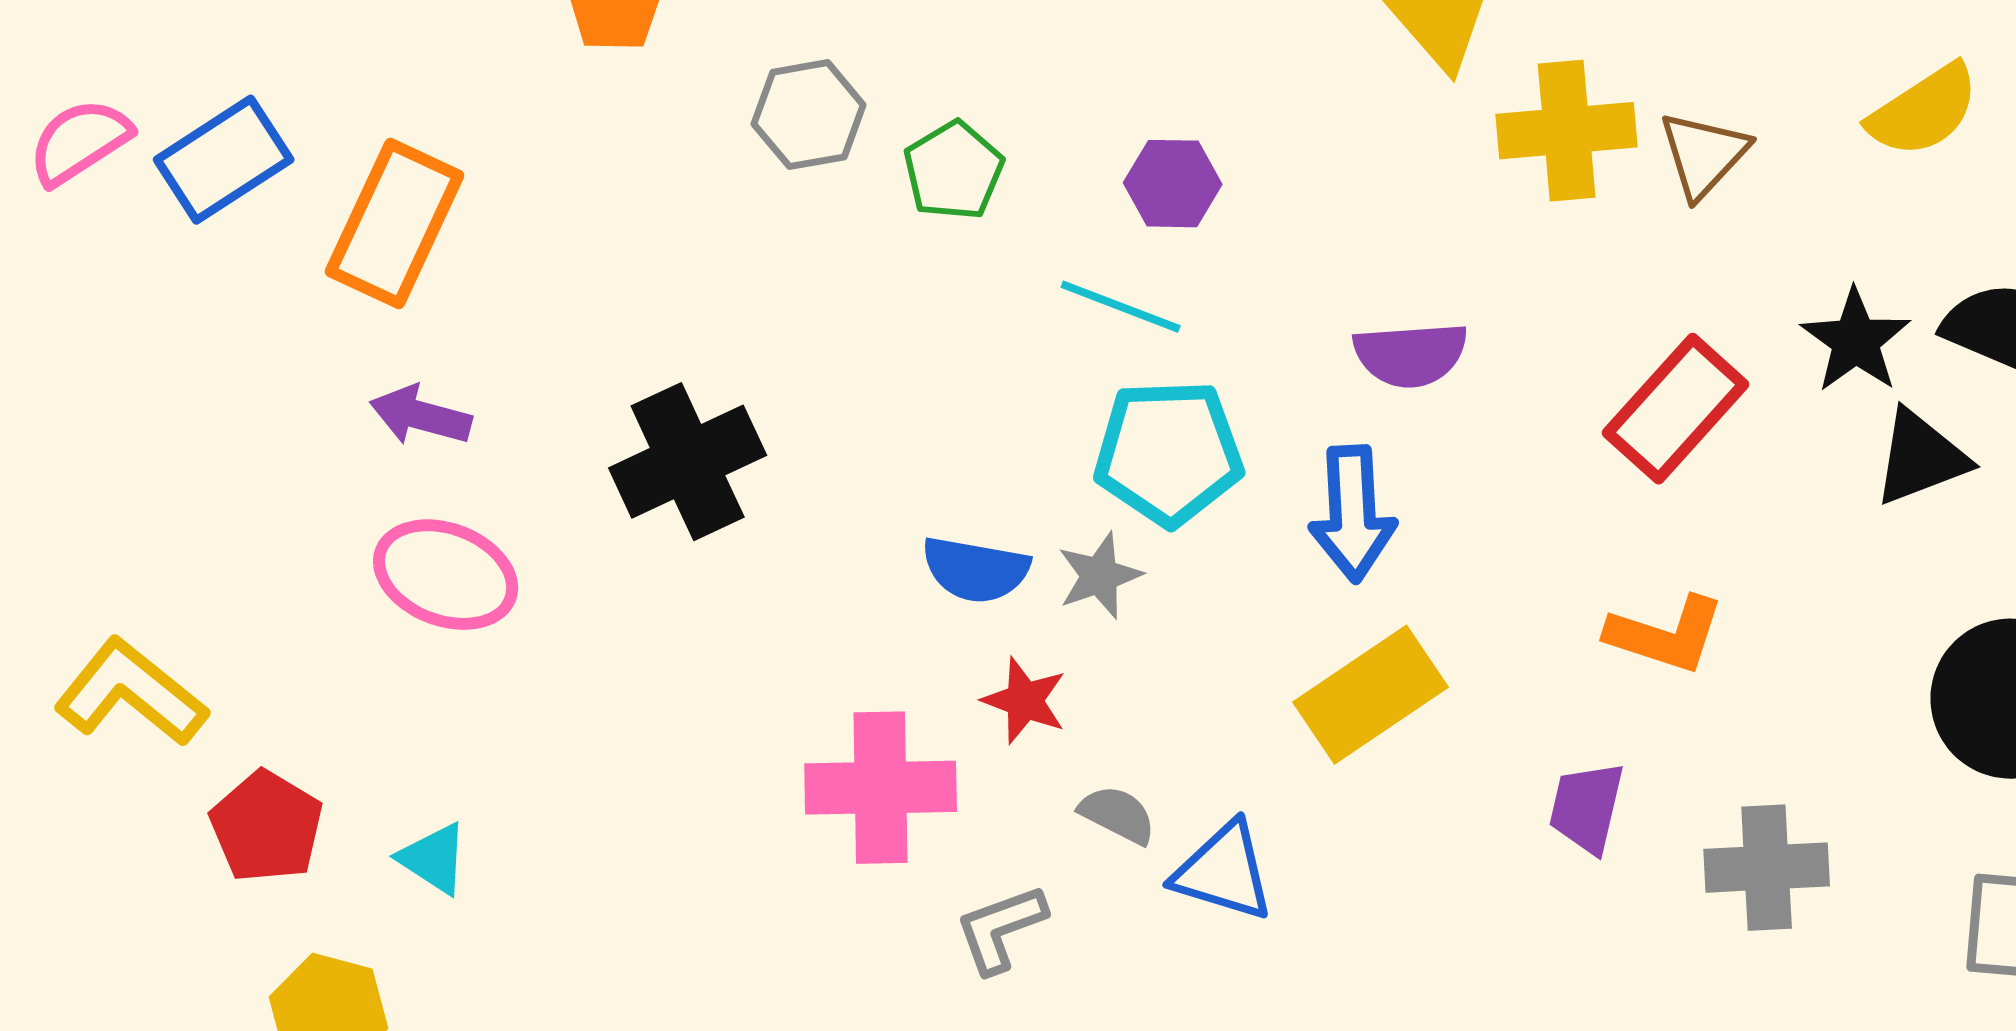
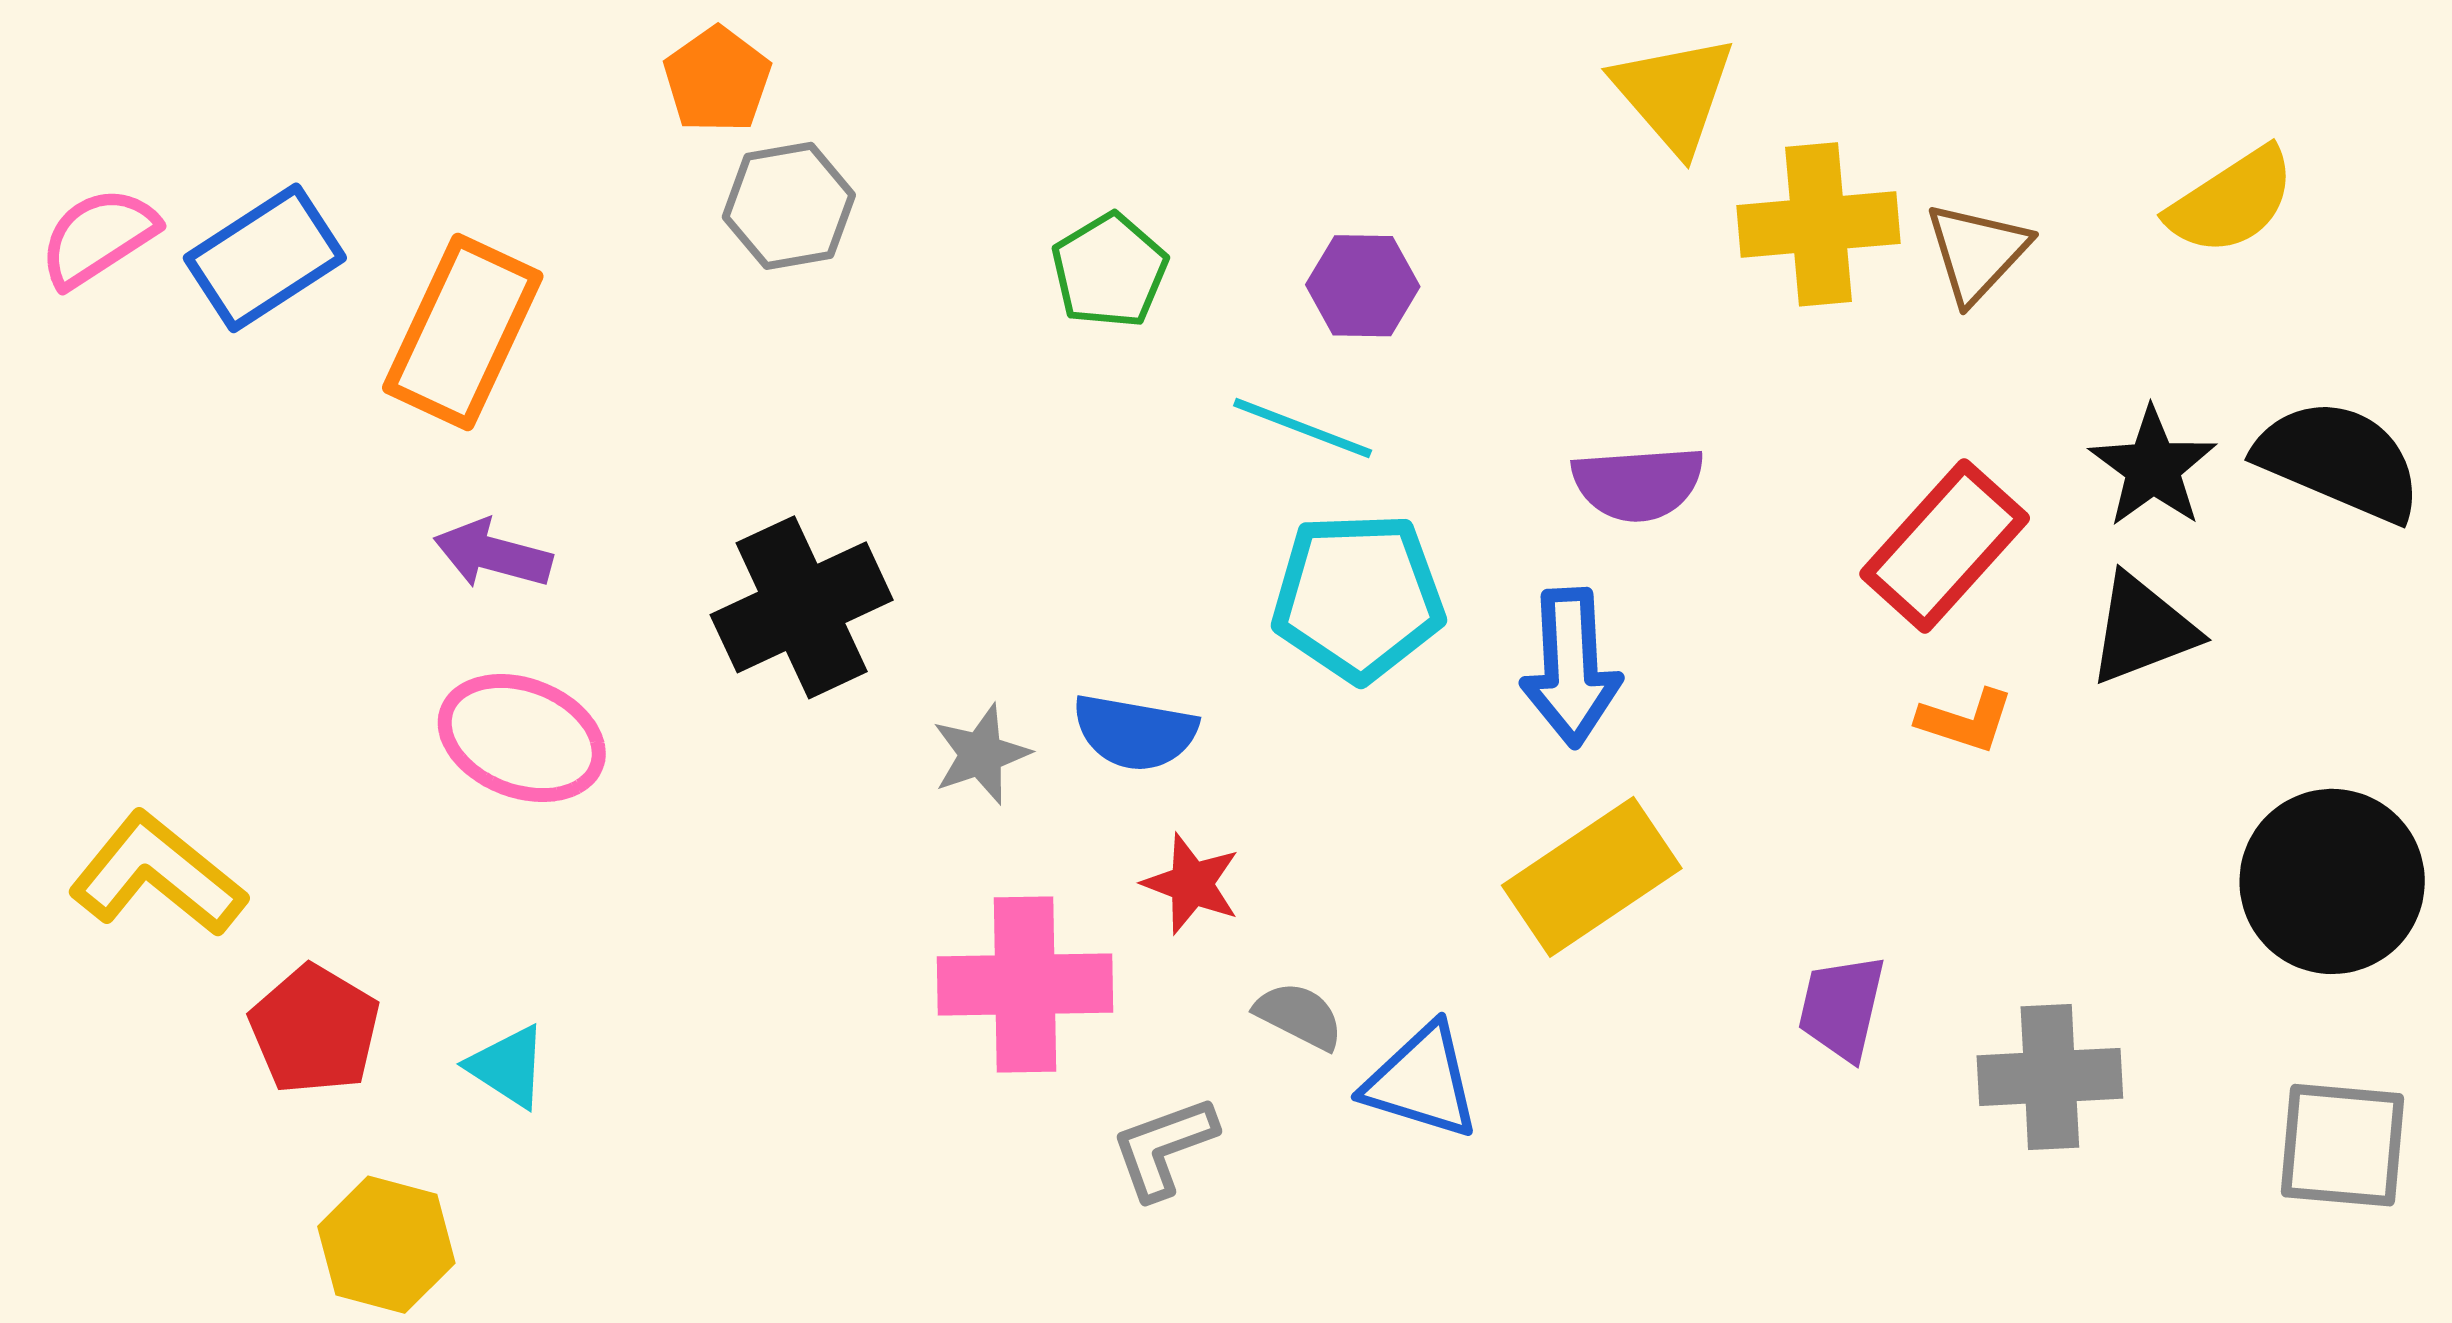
gray hexagon: (809, 115) -> (789, 206), moved
black triangle: (1921, 458) -> (2142, 629), moved
gray star: (1100, 576) -> (981, 754), moved
orange L-shape: (1666, 635) -> (1965, 721), moved, size x0.7

